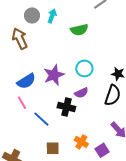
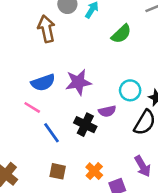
green semicircle: (79, 30) -> (121, 34), turned -42
cyan circle: (84, 68) -> (130, 90), moved
pink line: (22, 103) -> (32, 107), turned -40

